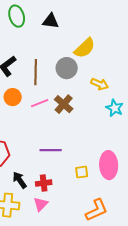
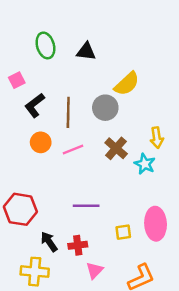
yellow arrow: (100, 84) -> (157, 138), moved, turned 60
brown cross: (64, 104) -> (116, 148), moved
cyan star: (115, 108) -> (145, 164), moved
pink triangle: (41, 204) -> (95, 270), moved

